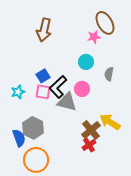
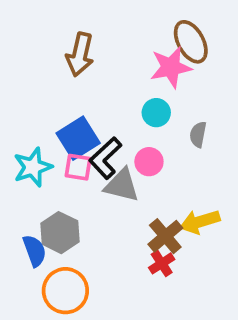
pink star: (94, 37) -> (171, 67), size x1.6
blue square: (43, 76) -> (78, 138), size x1.6
cyan star: (18, 92) -> (33, 167), size x1.5
yellow arrow: (110, 122) -> (200, 222), turned -50

